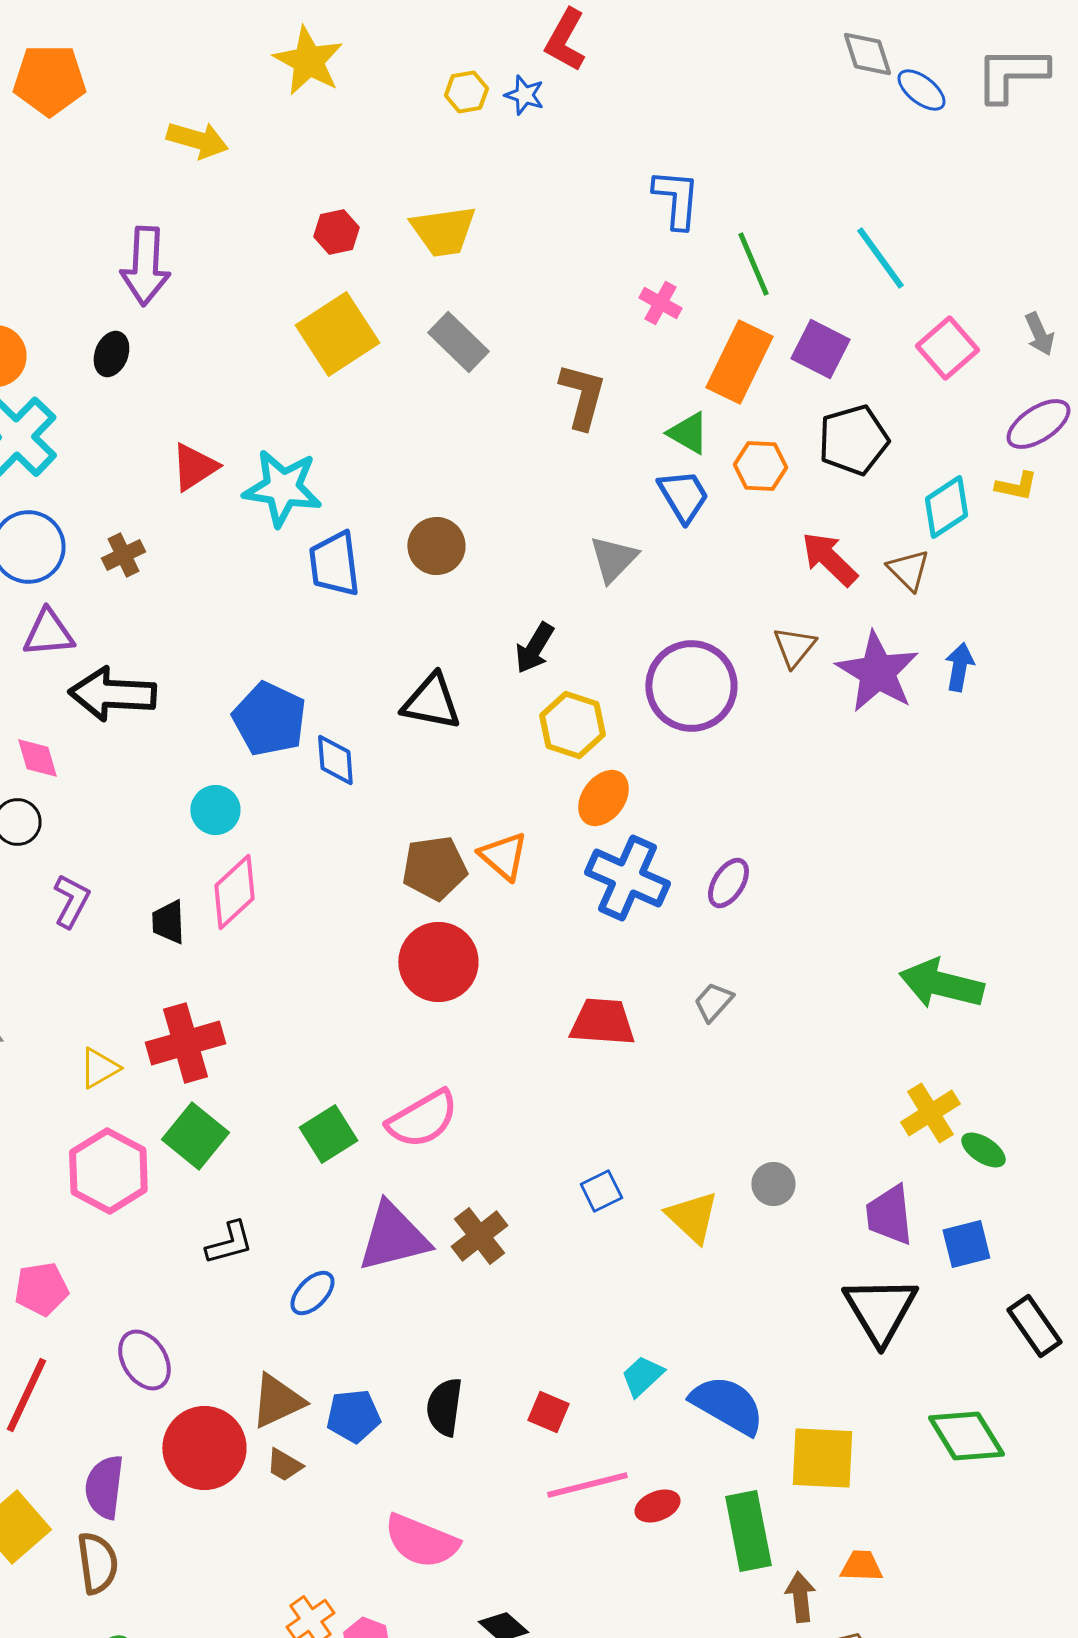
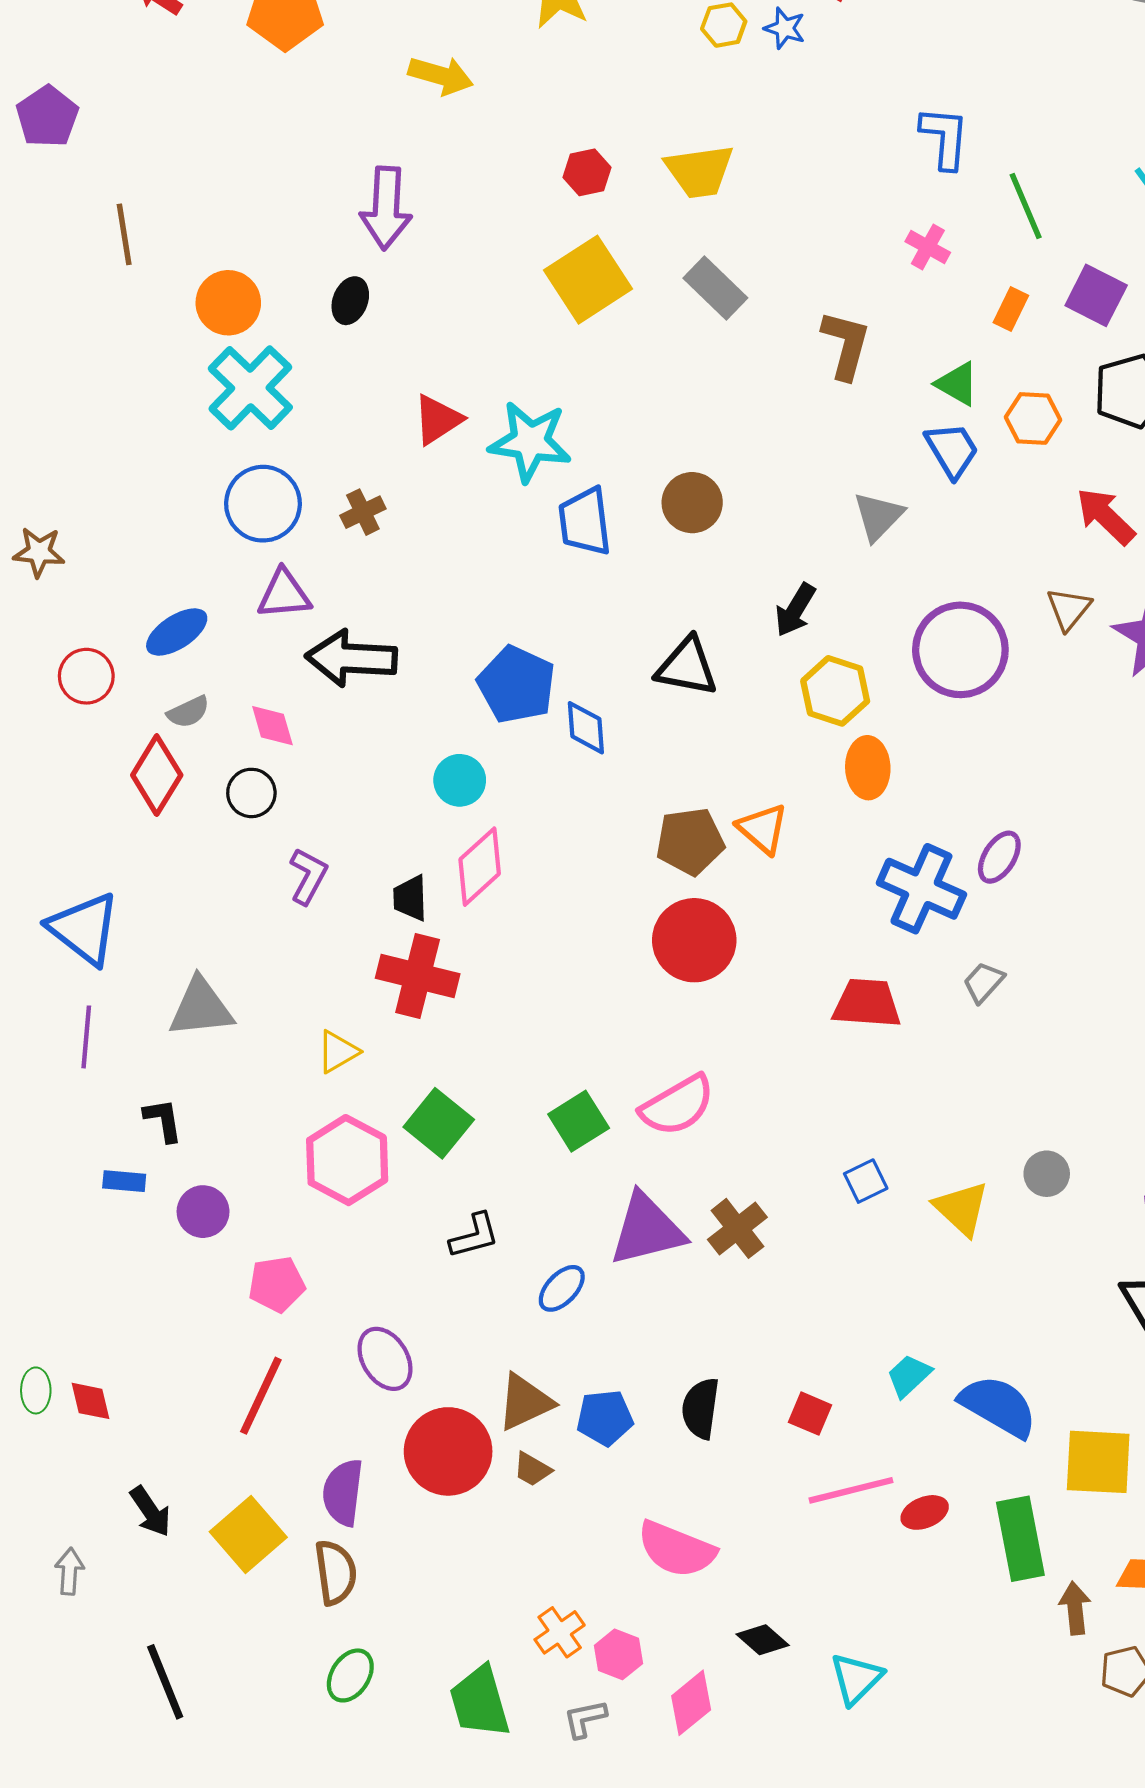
orange rectangle: (739, 362) -> (1011, 309), size x0.5
orange ellipse: (603, 798) -> (868, 768), turned -38
blue cross: (627, 878) -> (921, 889), moved
red cross: (185, 1043) -> (418, 976), moved, turned 30

